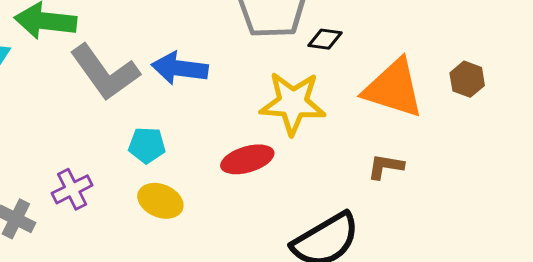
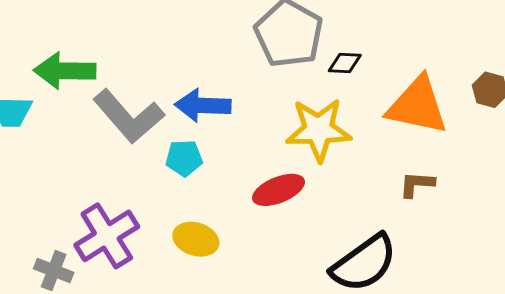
cyan pentagon: (147, 145) -> (184, 158), moved
purple cross: (72, 189) -> (107, 236), size x1.6

